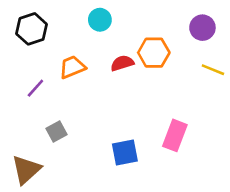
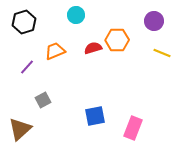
pink rectangle: (175, 135) -> (133, 128), moved

